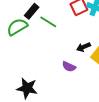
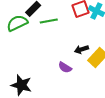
green line: (48, 22) -> (49, 21), turned -48

